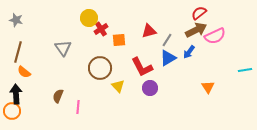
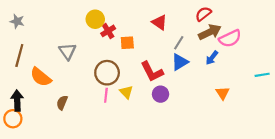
red semicircle: (199, 13) -> (203, 14), moved
red triangle: (149, 31) -> (159, 22), moved, turned 49
blue arrow: (189, 52) -> (212, 58), moved
orange semicircle: (24, 72) -> (41, 77), moved, size x1.5
pink line: (78, 107) -> (106, 95), moved

